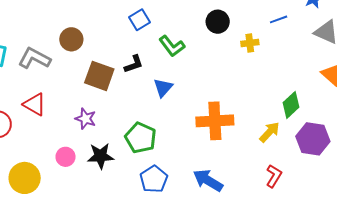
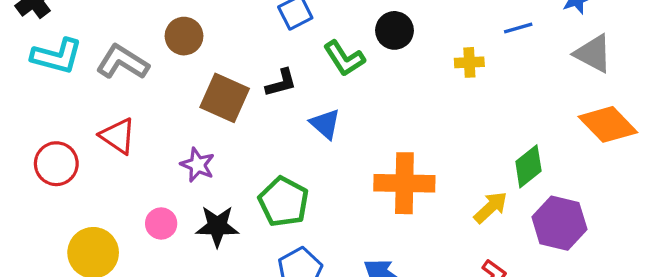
black circle: (218, 22) -> (394, 30), moved
blue triangle: (163, 88) -> (325, 124), turned -35

